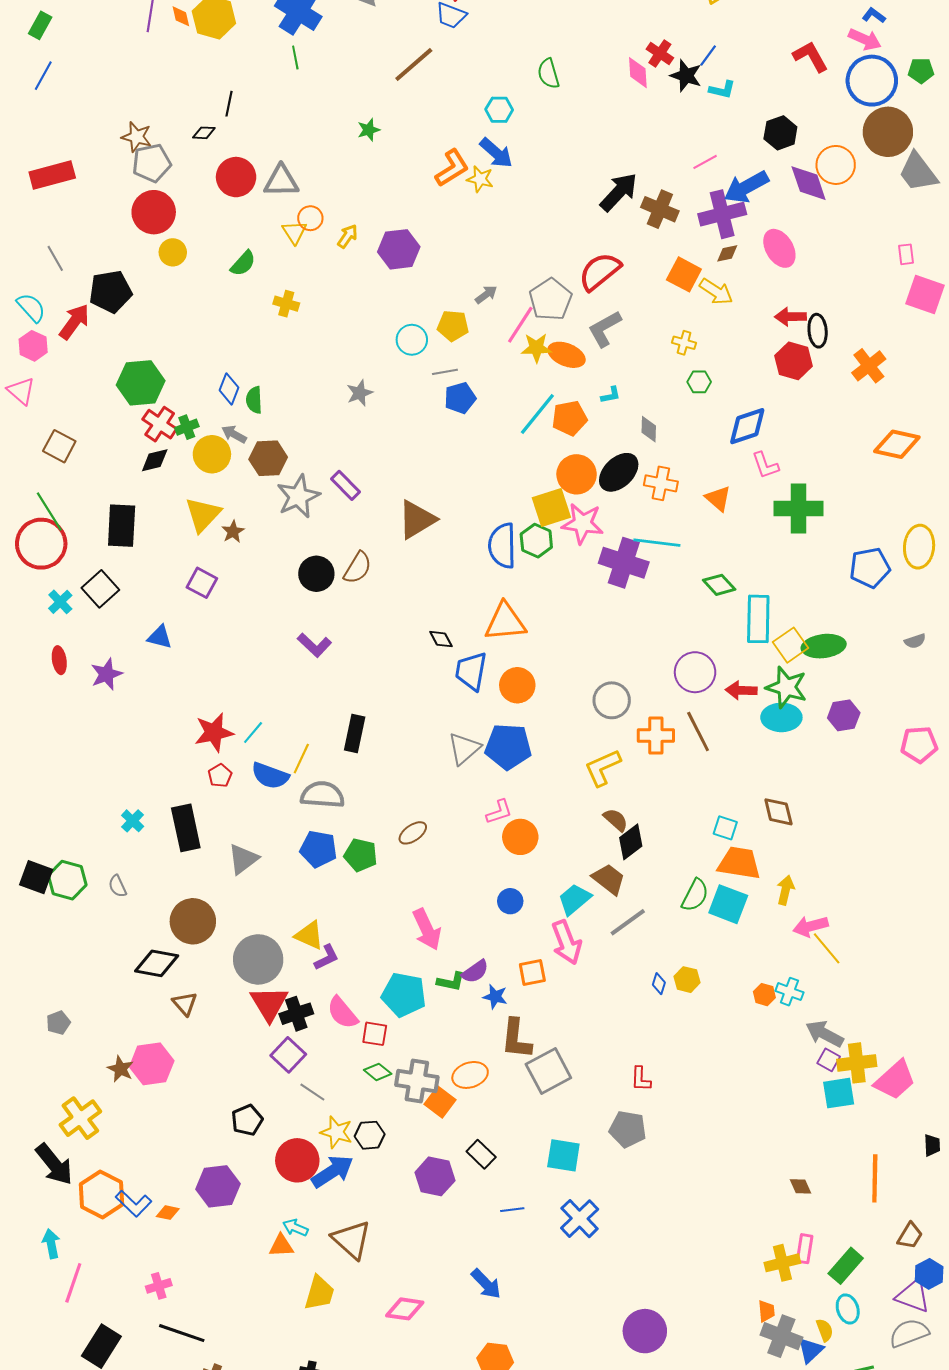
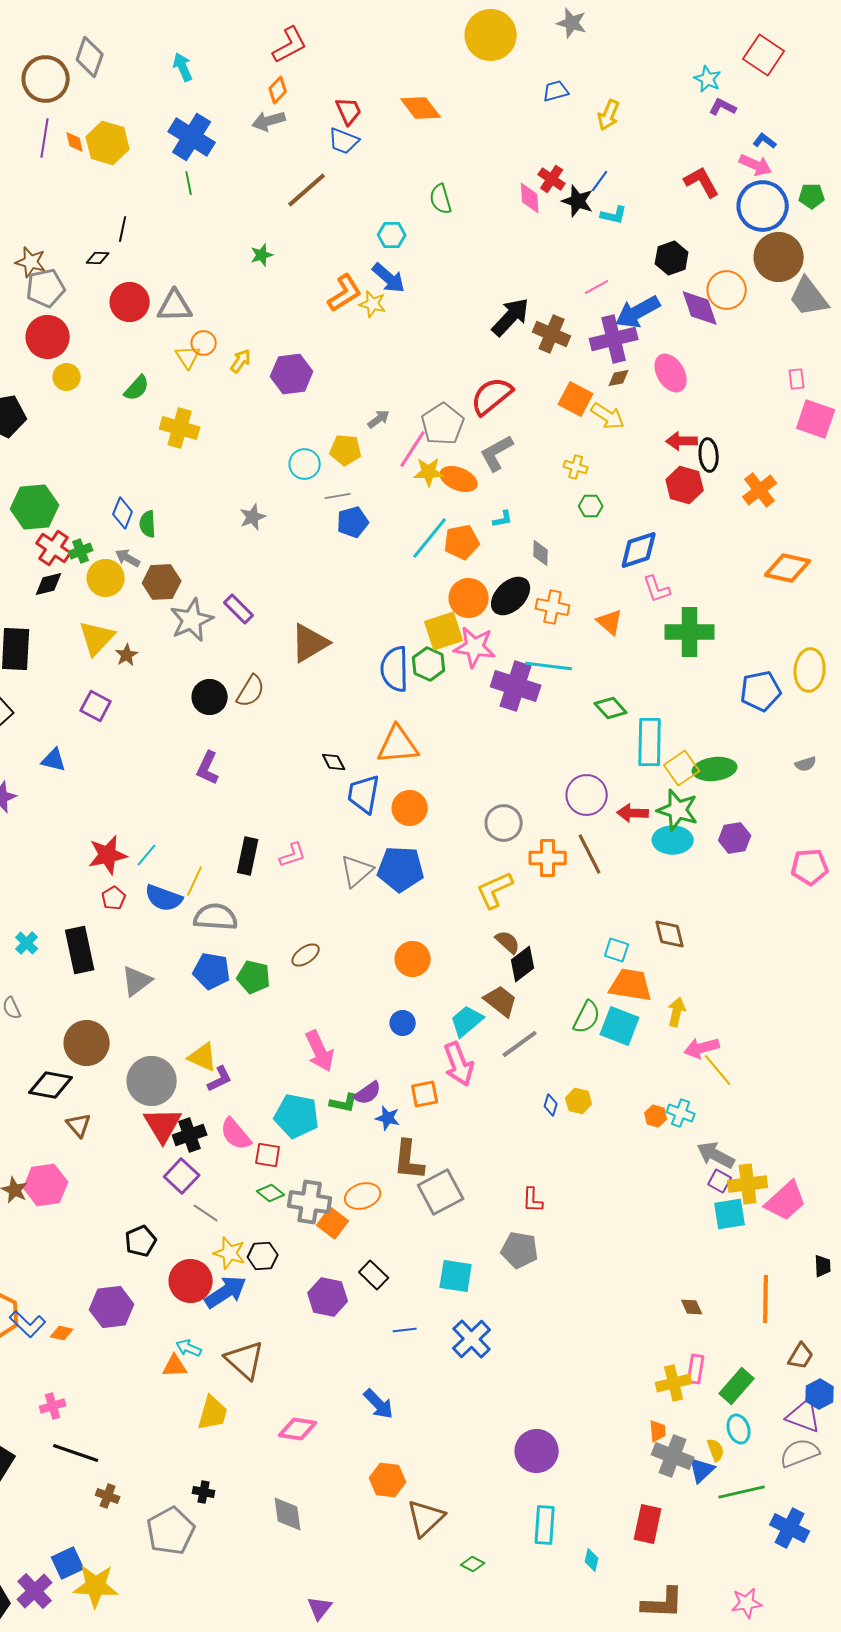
yellow cross: (286, 304) -> (180, 428), size x1.5
purple L-shape: (314, 645) -> (208, 768), turned 72
pink L-shape: (499, 812) -> (293, 855), moved

